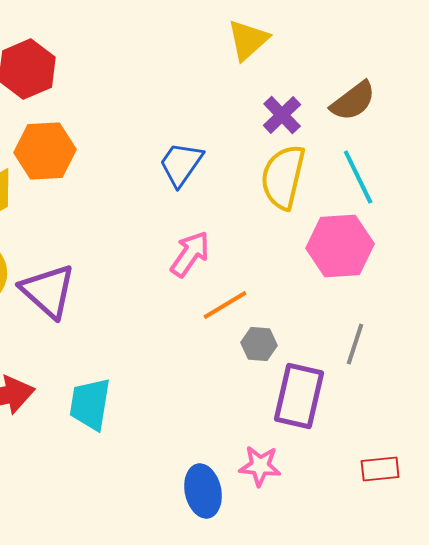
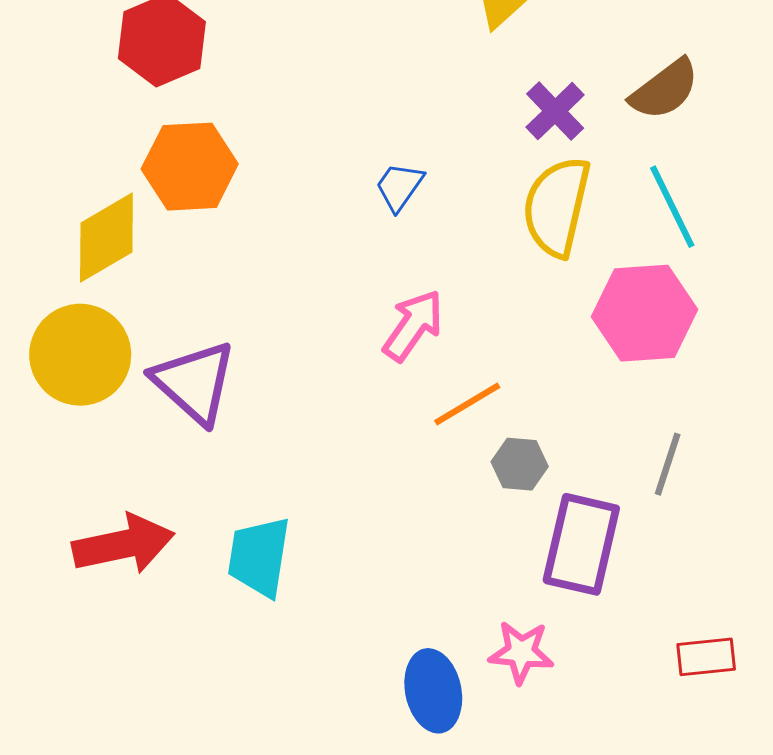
blue trapezoid: (181, 164) -> (399, 187), size x0.7

